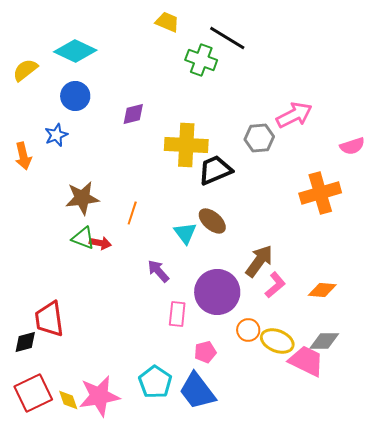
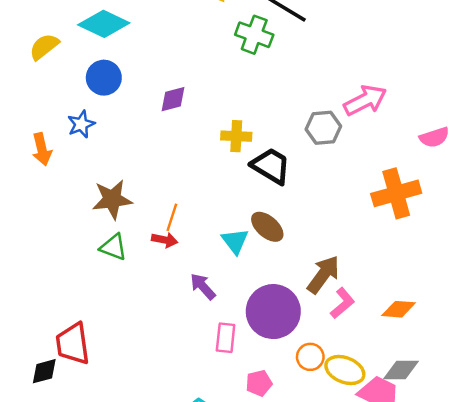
yellow cross: (186, 145) -> (236, 136), size x0.6
black trapezoid: (215, 170) -> (271, 166), turned 54
red arrow: (100, 243) -> (165, 240), moved

